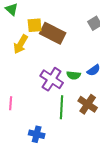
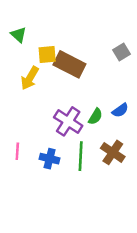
green semicircle: (74, 75) -> (95, 116), turned -64
blue cross: (37, 134) -> (50, 159), moved

